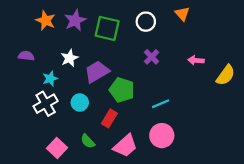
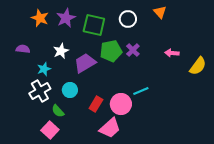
green pentagon: (122, 90) -> (111, 51), moved, turned -30
pink circle: (162, 136) -> (121, 104), moved
green semicircle: (88, 141) -> (58, 111), moved

